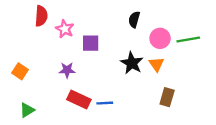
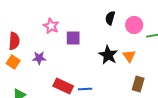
red semicircle: (41, 16) -> (14, 41), moved
pink circle: (160, 38) -> (134, 25), moved
purple star: (67, 70) -> (39, 58), moved

